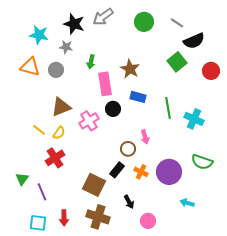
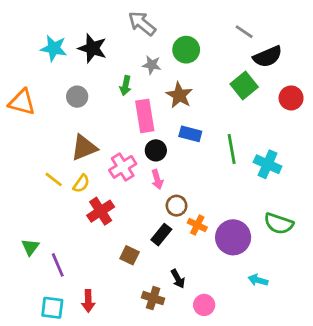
gray arrow: (103, 17) -> (142, 23), turned 75
green circle: (144, 22) -> (186, 50), moved
black star: (74, 24) -> (92, 48), moved
gray star: (66, 47) -> (152, 65), moved
orange triangle: (30, 67) -> (22, 102), moved
pink arrow: (145, 137) -> (157, 179), moved
red cross: (55, 158) -> (101, 211), moved
orange cross: (141, 172) -> (197, 225), moved
brown square: (94, 185) -> (130, 255), size x0.6
brown cross: (98, 217) -> (153, 298), moved, size x0.7

